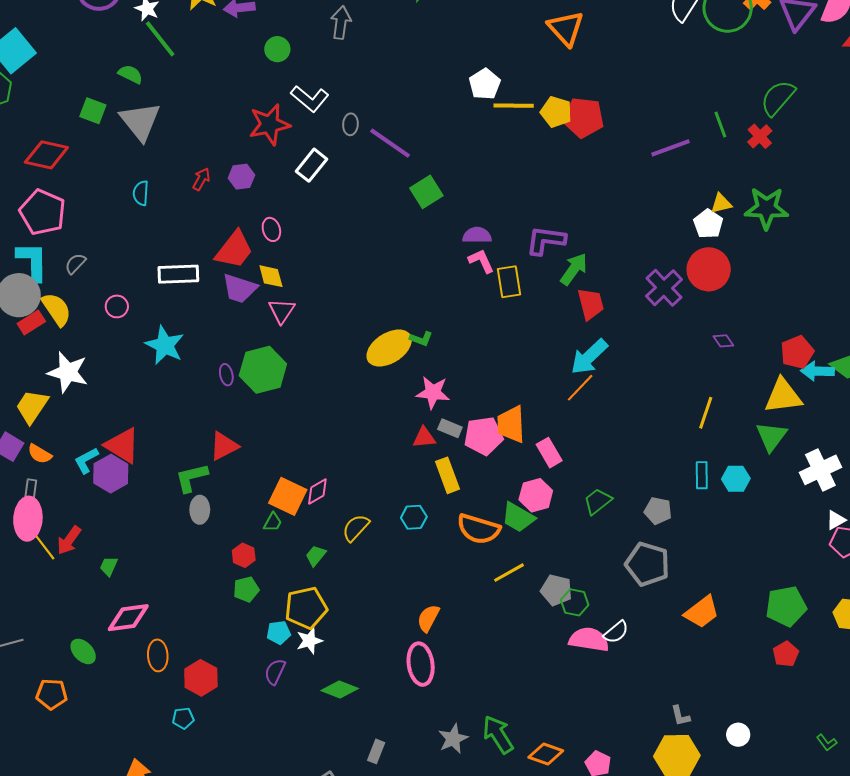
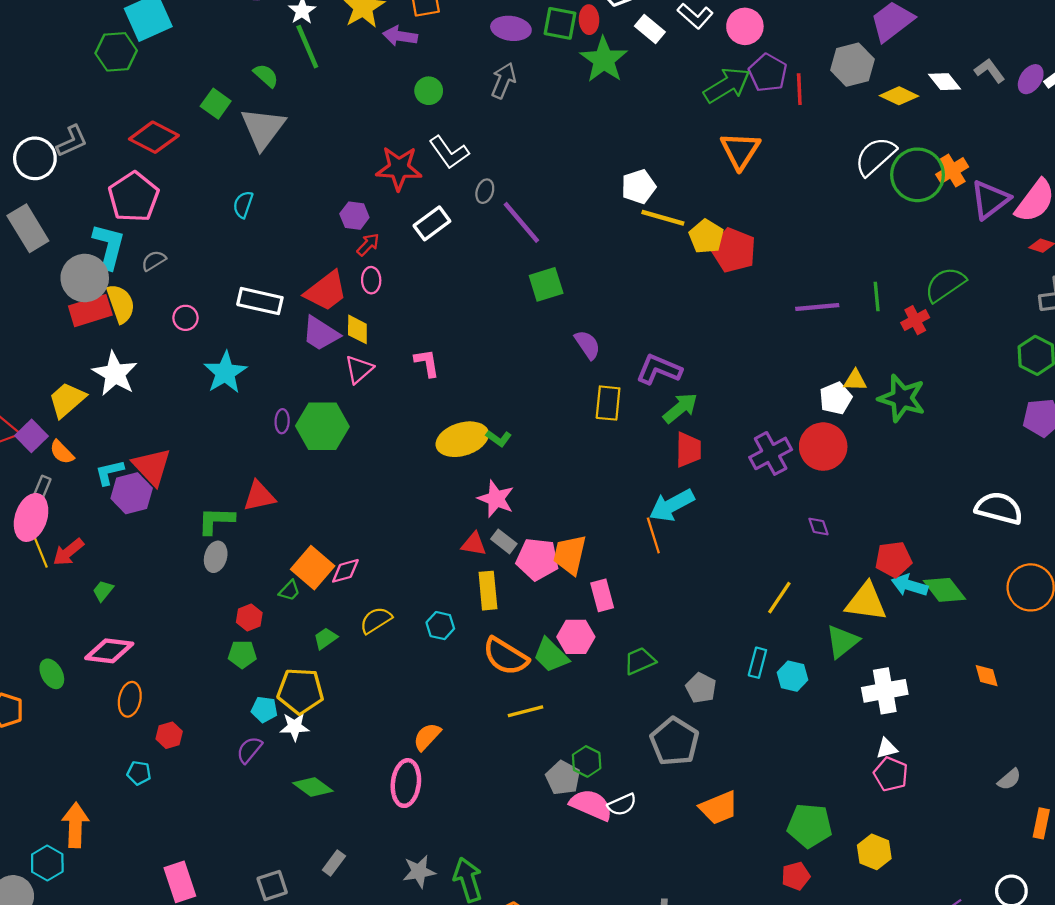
red arrow: (201, 179) -> (368, 245), moved
purple semicircle: (477, 235) -> (587, 345), turned 40
pink L-shape: (481, 261) -> (427, 363), moved
red rectangle: (31, 323) -> (90, 311), size x1.4
orange line: (580, 388) -> (653, 535), turned -76
gray pentagon: (556, 590) -> (563, 778), moved
red hexagon: (201, 678) -> (169, 735), size x0.7

